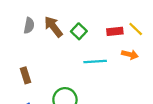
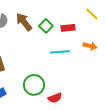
yellow line: (136, 29) -> (92, 14), moved
red rectangle: (115, 31) -> (68, 28), moved

